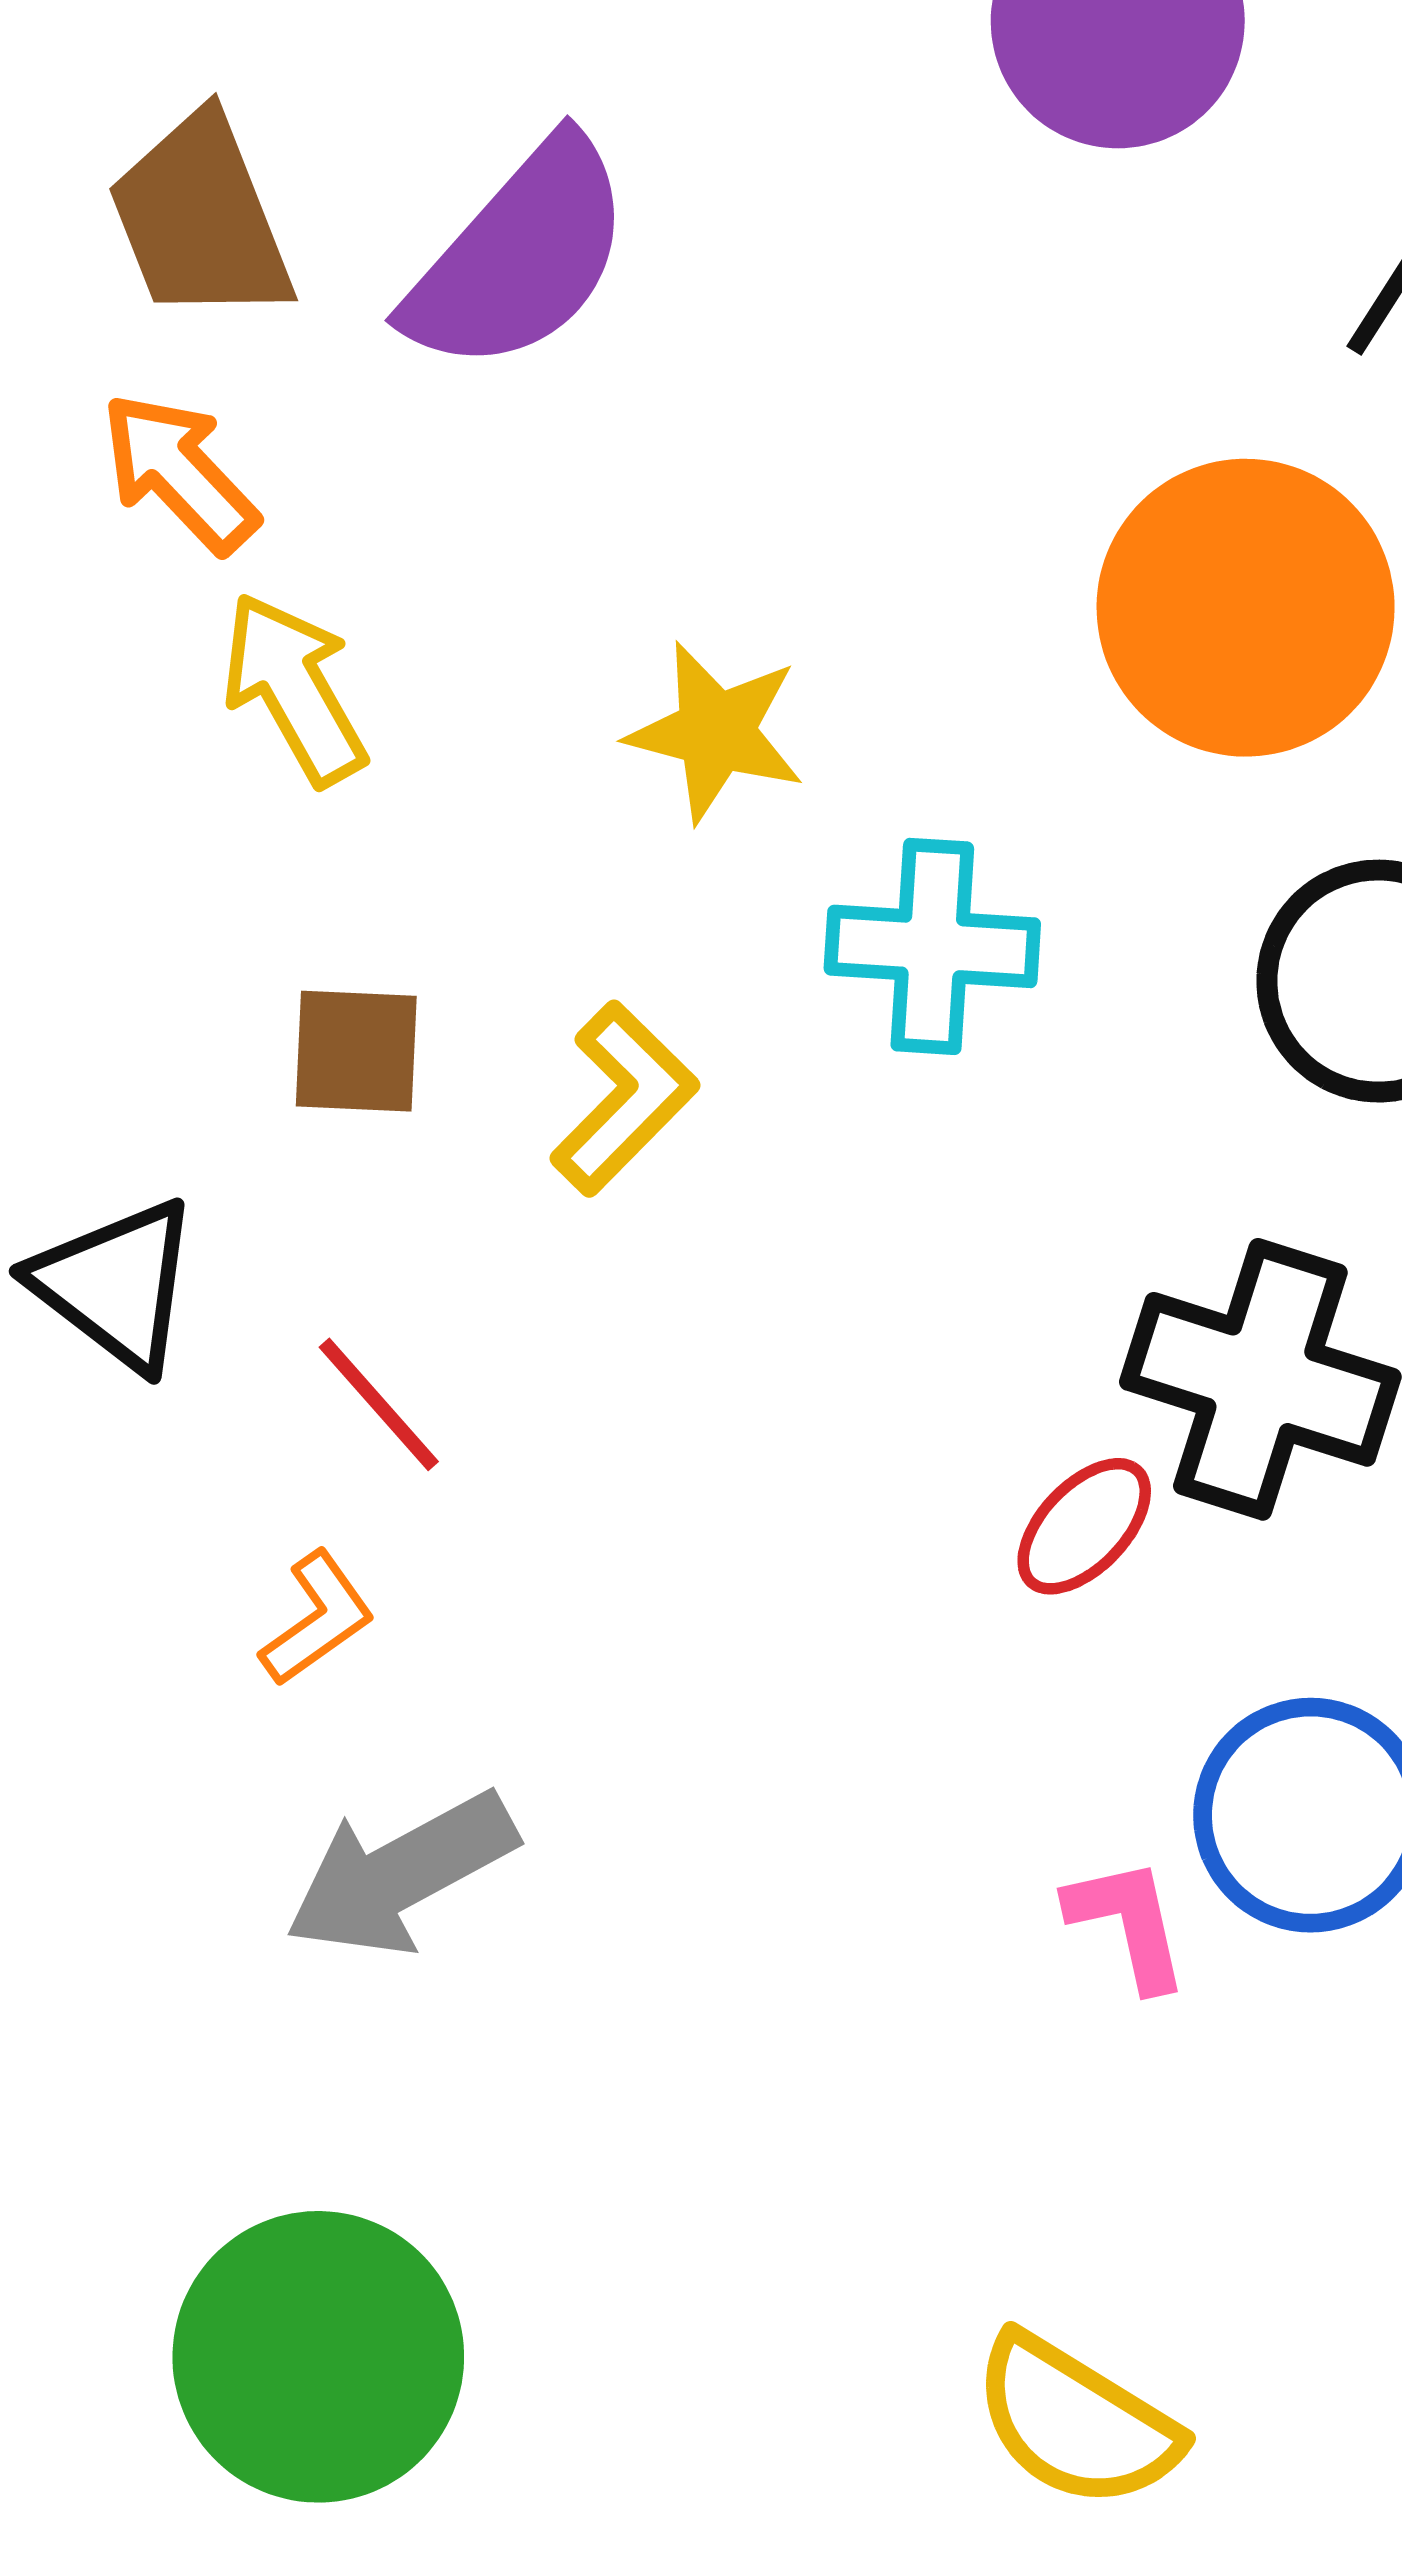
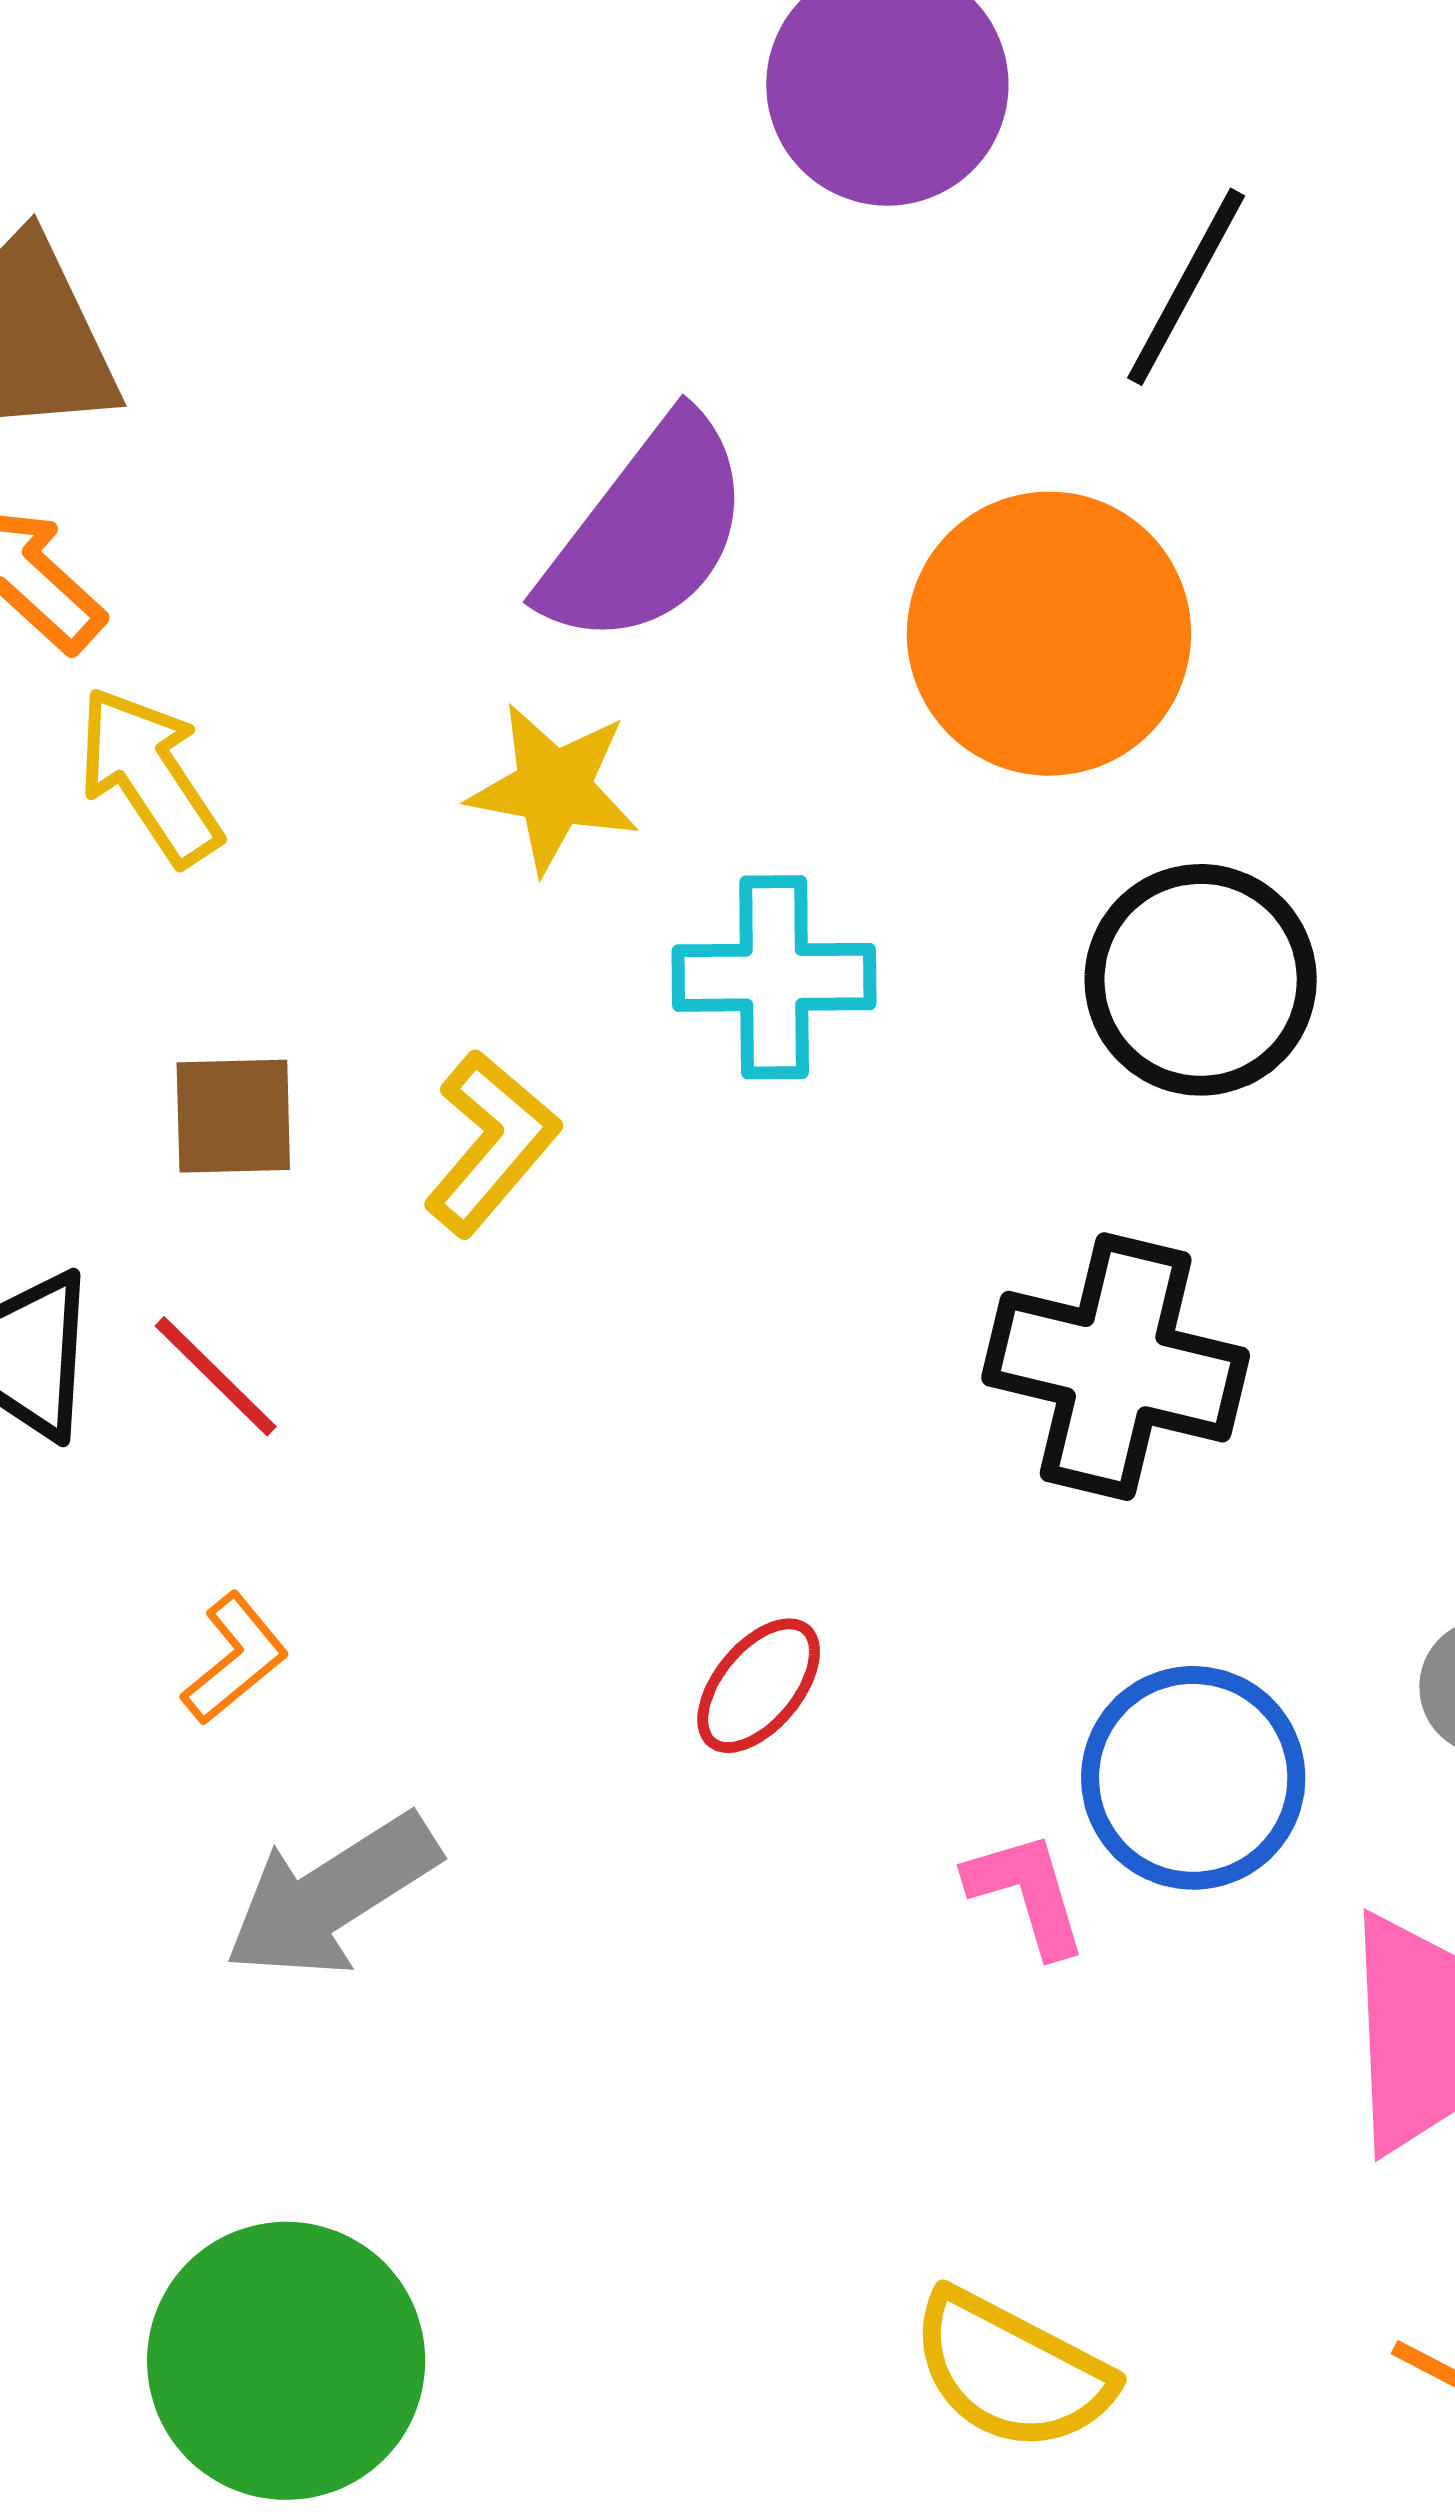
purple semicircle: (520, 256) -> (647, 532), moved
red line: (379, 1404) -> (216, 1376), moved
red ellipse: (1084, 1526) -> (759, 1686), moved

